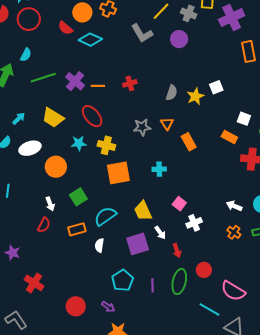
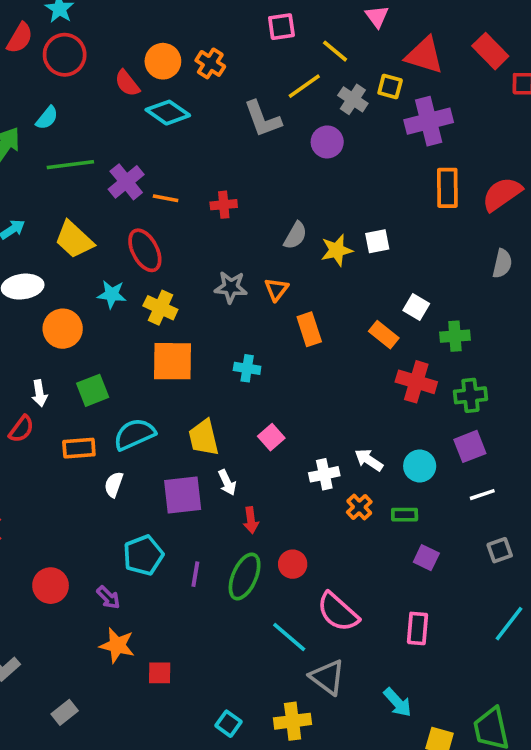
white cross: (194, 223) -> (324, 474), moved

